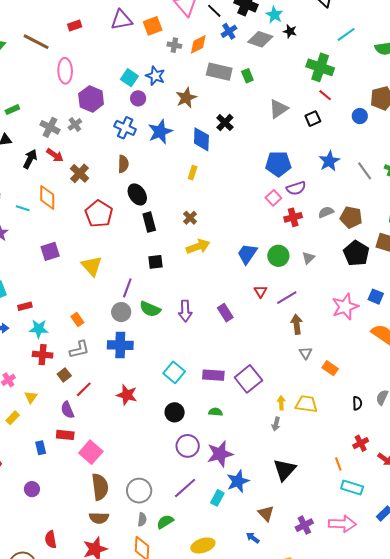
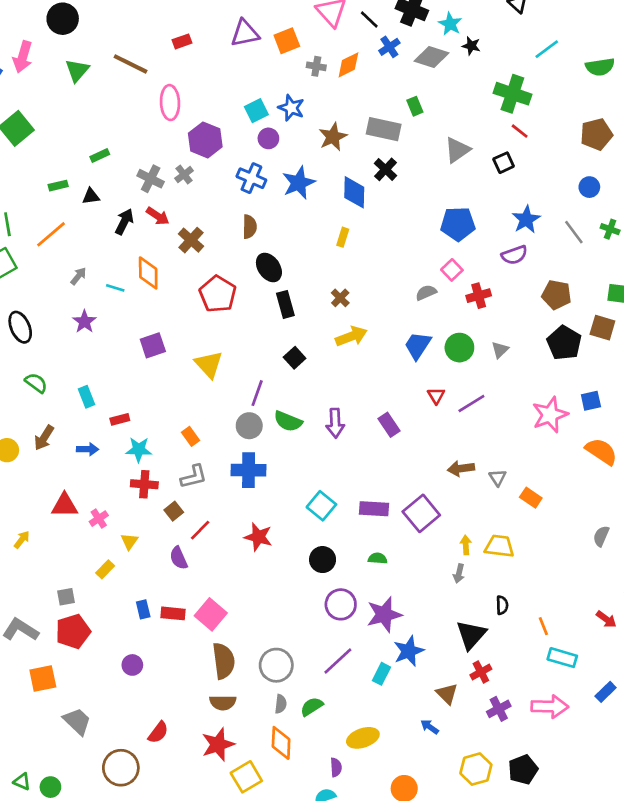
gray rectangle: (219, 72) -> (384, 129), moved
cyan square: (129, 78) -> (256, 111), turned 30
blue circle: (360, 116) -> (589, 187), moved
purple semicircle: (296, 188) -> (514, 255), moved
gray semicircle: (326, 212) -> (426, 293), moved
black square: (156, 262) -> (295, 358), turned -35
blue square: (376, 297) -> (591, 401), turned -35
brown arrow: (297, 324) -> (461, 469), moved, turned -90
black semicircle: (357, 403) -> (502, 605), moved
red rectangle: (65, 435) -> (173, 613), moved
red cross: (361, 443) -> (481, 672), moved
red semicircle: (51, 540) -> (158, 732), turned -132

